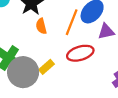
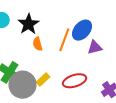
red ellipse: (80, 53) -> (75, 81), moved

